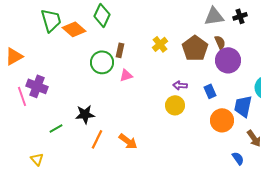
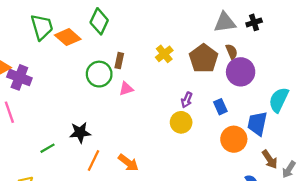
purple arrow: (180, 85) -> (187, 100), turned -72
purple cross: (37, 86) -> (19, 77), moved

